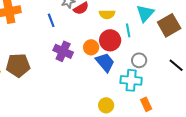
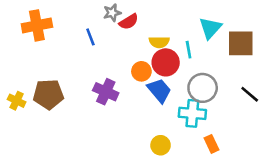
yellow semicircle: (107, 14) -> (159, 42), moved
brown square: (169, 25) -> (241, 43), turned 30
purple cross: (63, 51) -> (106, 92), moved
gray circle: (139, 60) -> (203, 88), size x1.5

